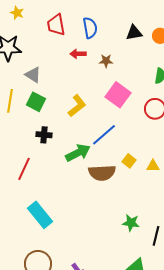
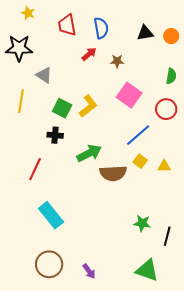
red arrow: (78, 54) -> (89, 54), turned 140
green square: (36, 102) -> (62, 108), moved
blue line: (104, 135) -> (138, 135), moved

